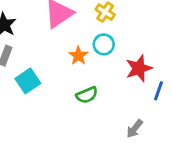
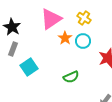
orange star: (78, 56) -> (65, 38), moved

